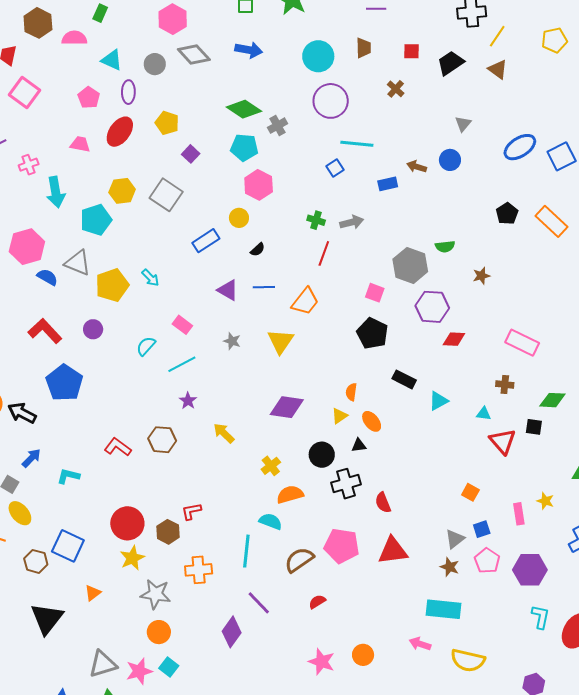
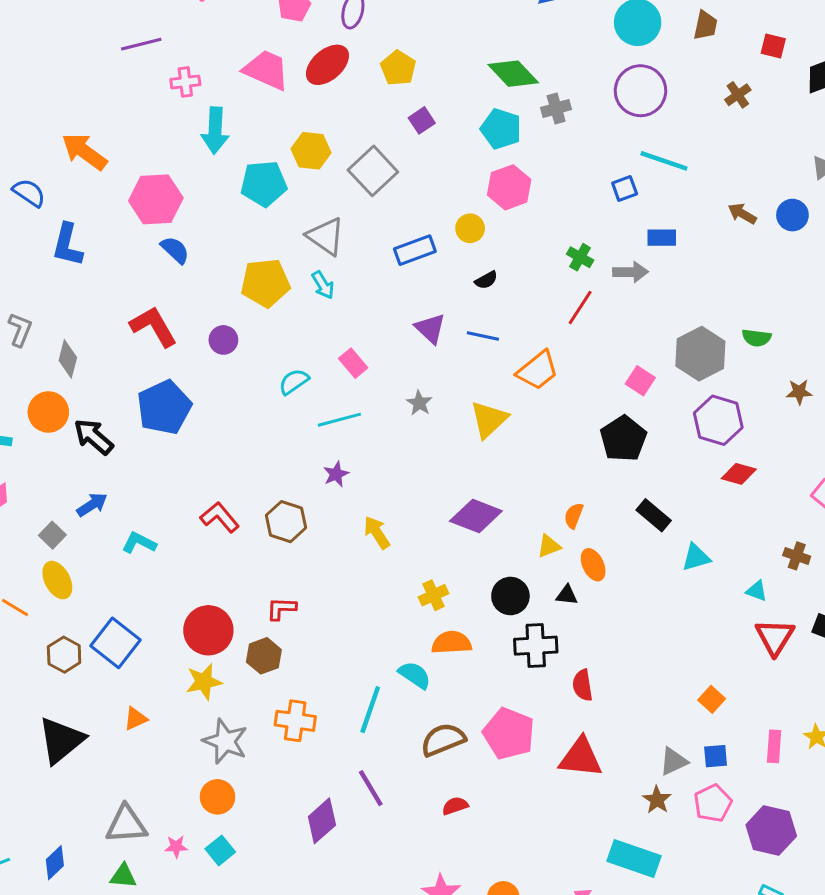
pink trapezoid: (80, 144) -> (266, 70), size x1.6
blue rectangle: (388, 184) -> (662, 238), moved
gray triangle: (78, 263) -> (326, 236), moved
red L-shape: (191, 511) -> (281, 609), moved
pink star: (139, 671) -> (176, 847), size x0.6

